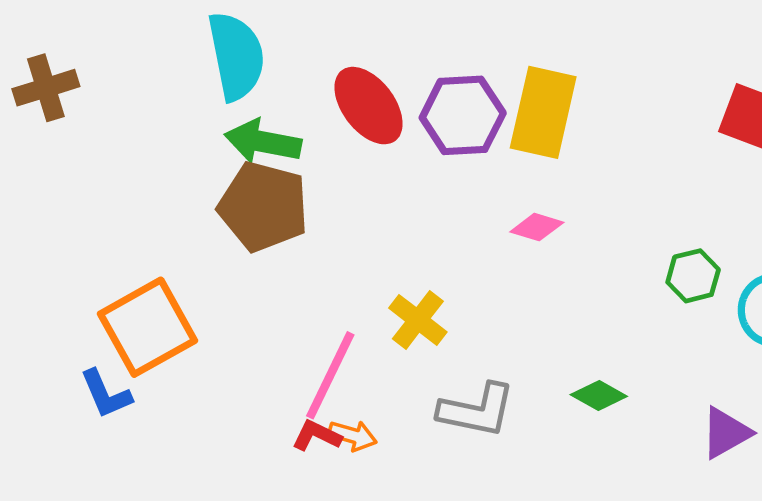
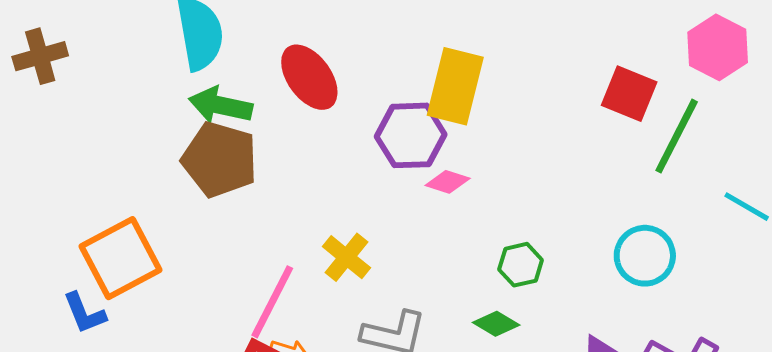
purple hexagon: (463, 115) -> (411, 135), moved
green hexagon: (693, 276) -> (521, 265), moved

